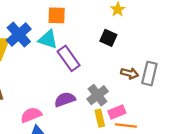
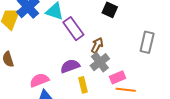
brown arrow: (130, 73) -> (97, 45), moved, turned -77
yellow rectangle: (100, 118) -> (83, 85), moved

